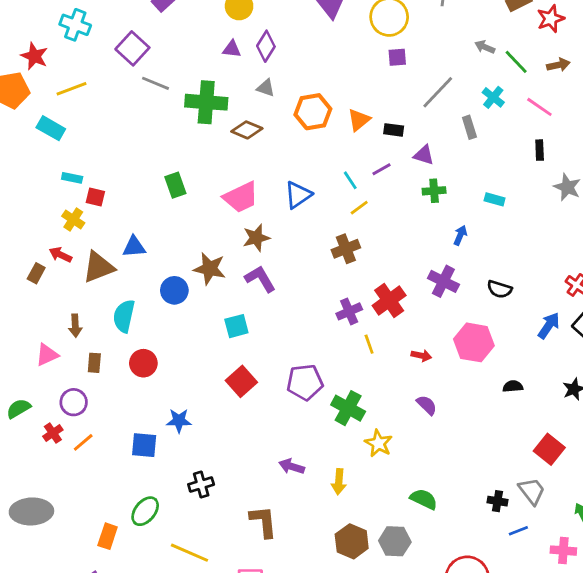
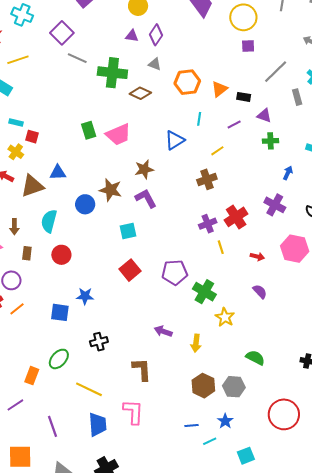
cyan line: (350, 180) -> (199, 119), moved, turned 40
pink trapezoid: (241, 197) -> (118, 134), moved

